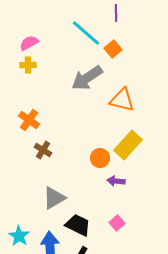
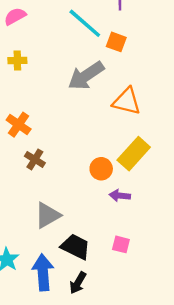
pink semicircle: (29, 43) -> (15, 16), moved
orange square: (113, 49) -> (116, 42), turned -30
pink square: (117, 223) -> (121, 244), turned -35

